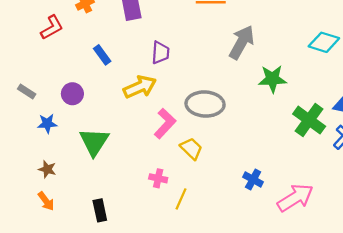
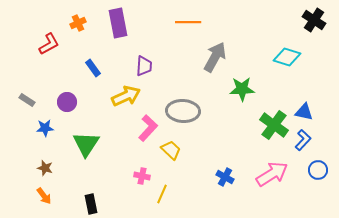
pink arrow: (295, 198) -> (272, 174), moved

